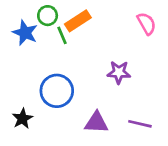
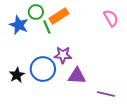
purple star: (119, 72) -> (63, 55), moved
black star: (22, 119) -> (17, 75), moved
purple triangle: (96, 123) -> (77, 76), moved

